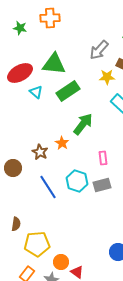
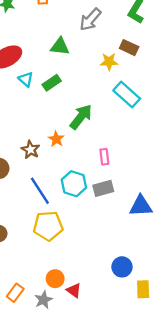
gray arrow: (99, 50) -> (90, 19), moved
green triangle: (54, 64) -> (60, 46), moved, size x0.7
green rectangle: (68, 91) -> (52, 83), moved, size x0.7
yellow pentagon: (37, 244) -> (48, 226), moved

